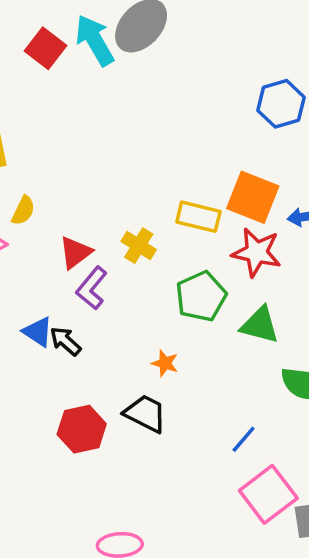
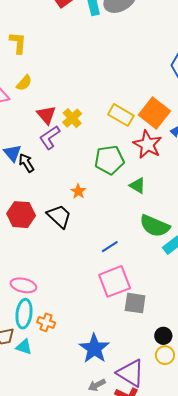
yellow cross: (139, 246) -> (72, 118), moved
red triangle: (75, 252) -> (46, 115), turned -50
green triangle: (260, 325) -> (137, 186), size x0.7

